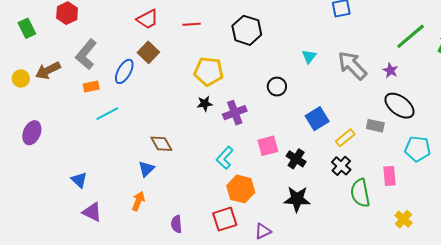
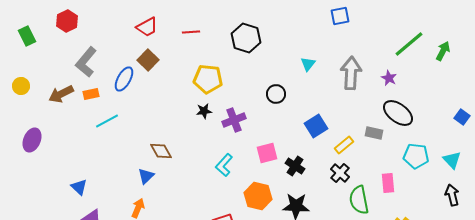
gray arrow: (352, 65) -> (351, 73), turned 48
brown arrow: (48, 70) -> (61, 94), moved
orange hexagon: (241, 189) -> (258, 196), moved

